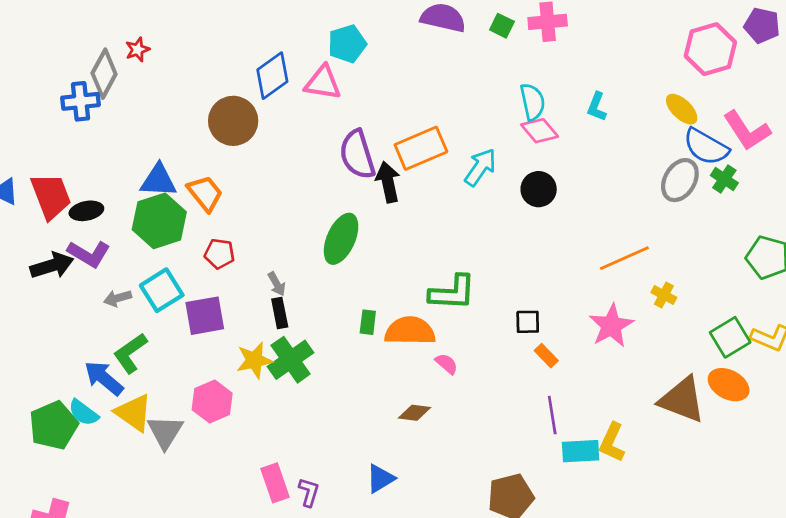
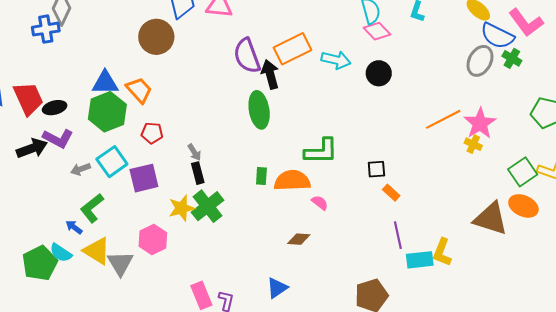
cyan arrow: (480, 167) -> (336, 60), turned 72
green ellipse: (341, 239) -> (259, 110), moved, turned -30
pink star: (611, 326) -> (480, 123), moved
blue arrow: (104, 378) -> (74, 227), size x0.6

